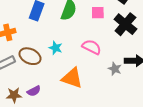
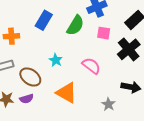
brown ellipse: (30, 56) -> (30, 77), moved
gray star: (115, 69) -> (108, 104), moved

